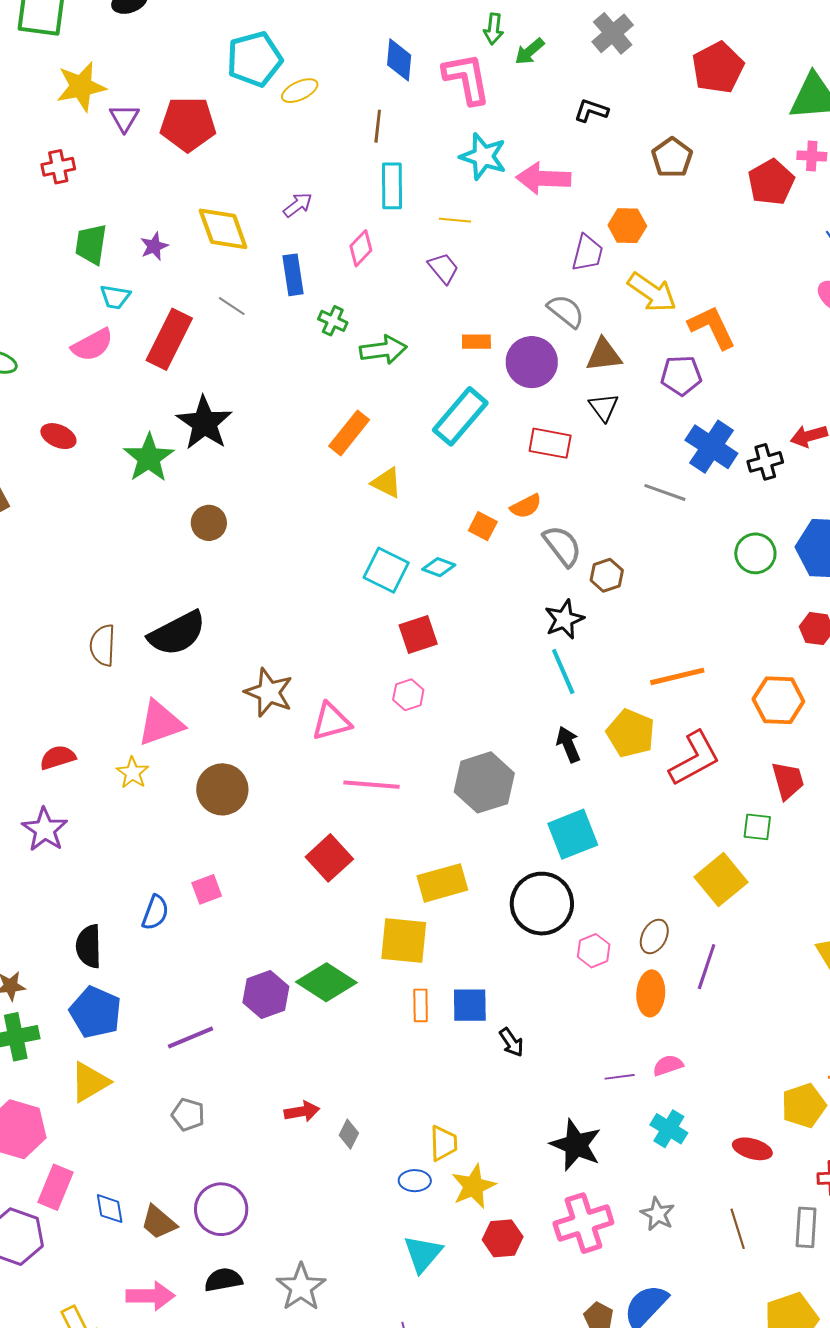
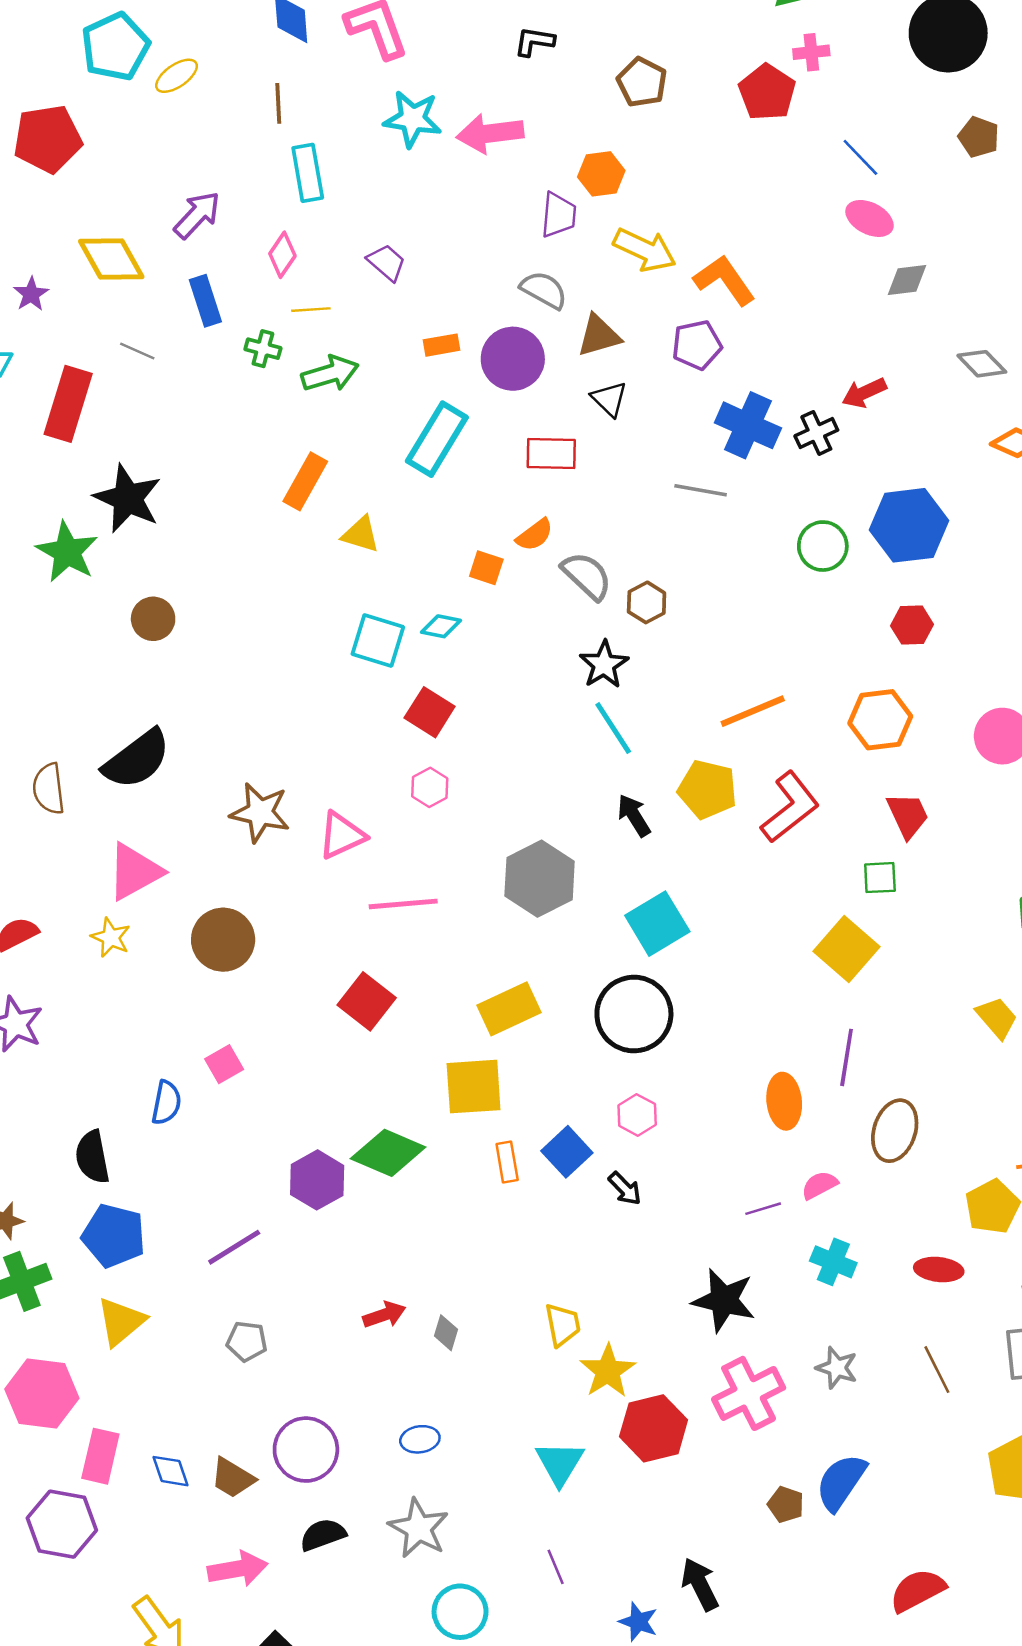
purple arrow: (298, 205) -> (197, 215), size x1.4
yellow line: (455, 220) -> (311, 310), moved
red square: (418, 634) -> (430, 712), turned -30
brown ellipse: (654, 936) -> (895, 1131), moved, size x1.4
pink hexagon: (594, 951) -> (637, 1115), moved
blue square: (470, 1005) -> (567, 1152), turned -33
blue ellipse: (415, 1181) -> (420, 1439), moved
red hexagon: (503, 1238) -> (654, 1428), size x1.4

